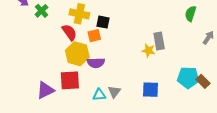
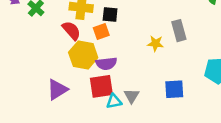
yellow star: (149, 50) -> (155, 43), moved
red square: (70, 80) -> (101, 86), moved
purple triangle: (45, 90) -> (57, 90), moved

